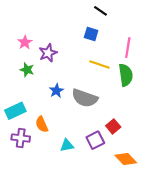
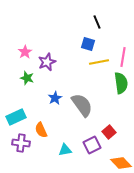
black line: (101, 11) -> (97, 22), turned 32
yellow line: (99, 64) -> (99, 62), moved, turned -30
gray semicircle: (85, 98) -> (82, 105), turned -145

